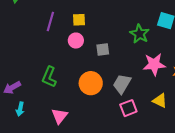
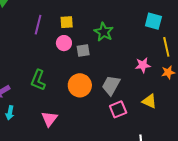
green star: (140, 34) -> (104, 32), moved
gray square: (103, 50) -> (83, 51), moved
pink star: (154, 64) -> (143, 65), size x0.7

